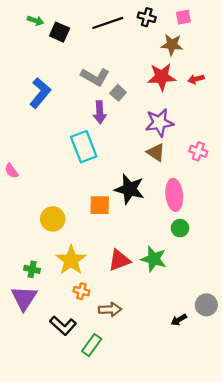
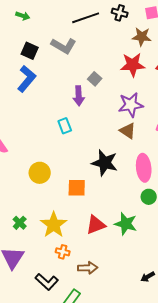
black square: (60, 32) -> (30, 51), moved
gray L-shape: (95, 77) -> (64, 46), moved
cyan rectangle: (84, 147) -> (65, 126), size x0.6
orange square: (100, 205) -> (77, 188), moved
yellow circle: (53, 219) -> (40, 173), moved
green cross: (32, 269) -> (20, 223), moved, turned 32

